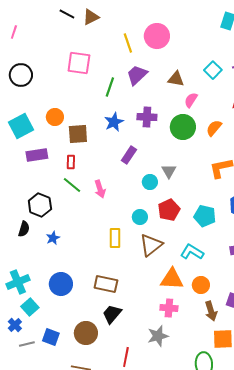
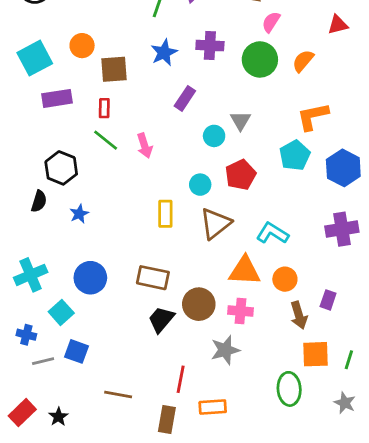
cyan pentagon: (205, 216) -> (295, 155), moved, turned 30
cyan square: (30, 307) -> (61, 312), moved
blue cross: (15, 325) -> (26, 335), turned -32
brown circle: (86, 333) -> (199, 304), moved

